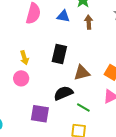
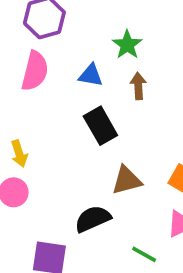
black rectangle: (59, 54) -> (100, 126), moved, turned -42
green line: (83, 107) -> (144, 254), moved

